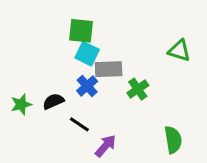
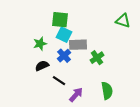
green triangle: (179, 51) -> (123, 21), moved
green star: (21, 104) -> (40, 44), moved
green semicircle: (173, 140) -> (107, 91), moved

